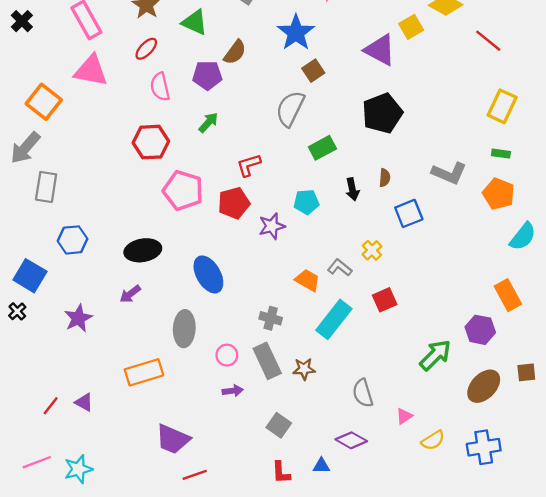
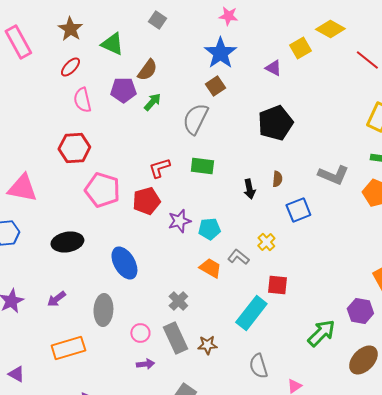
blue star: (296, 33) -> (220, 53), moved
purple triangle: (380, 50) -> (273, 68), size x0.6
pink triangle: (91, 71) -> (22, 188), moved
green arrow: (208, 122) -> (152, 102), moved
green rectangle: (322, 148) -> (202, 166), moved, turned 35
cyan pentagon: (306, 202) -> (209, 229), moved
purple arrow: (130, 294) -> (56, 299), moved
red square: (385, 300) -> (277, 285), turned 30
gray cross: (271, 318) -> (178, 301), turned 30
cyan rectangle: (334, 319) -> (251, 313), moved

